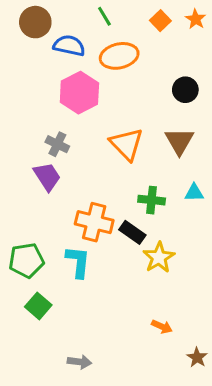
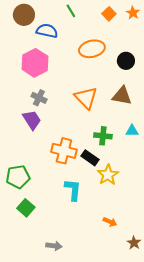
orange ellipse: (119, 56) -> (92, 49), moved
pink hexagon: (79, 93) -> (35, 63), moved
brown triangle: (179, 141) -> (122, 96), turned -50
cyan L-shape: (78, 262) -> (73, 190), moved

